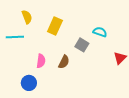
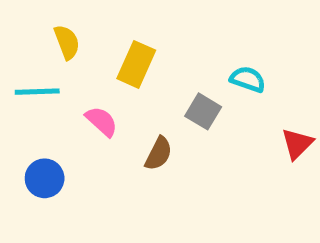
pink semicircle: (41, 61) -> (102, 121), moved, turned -56
blue circle: (29, 83) -> (45, 178), moved

